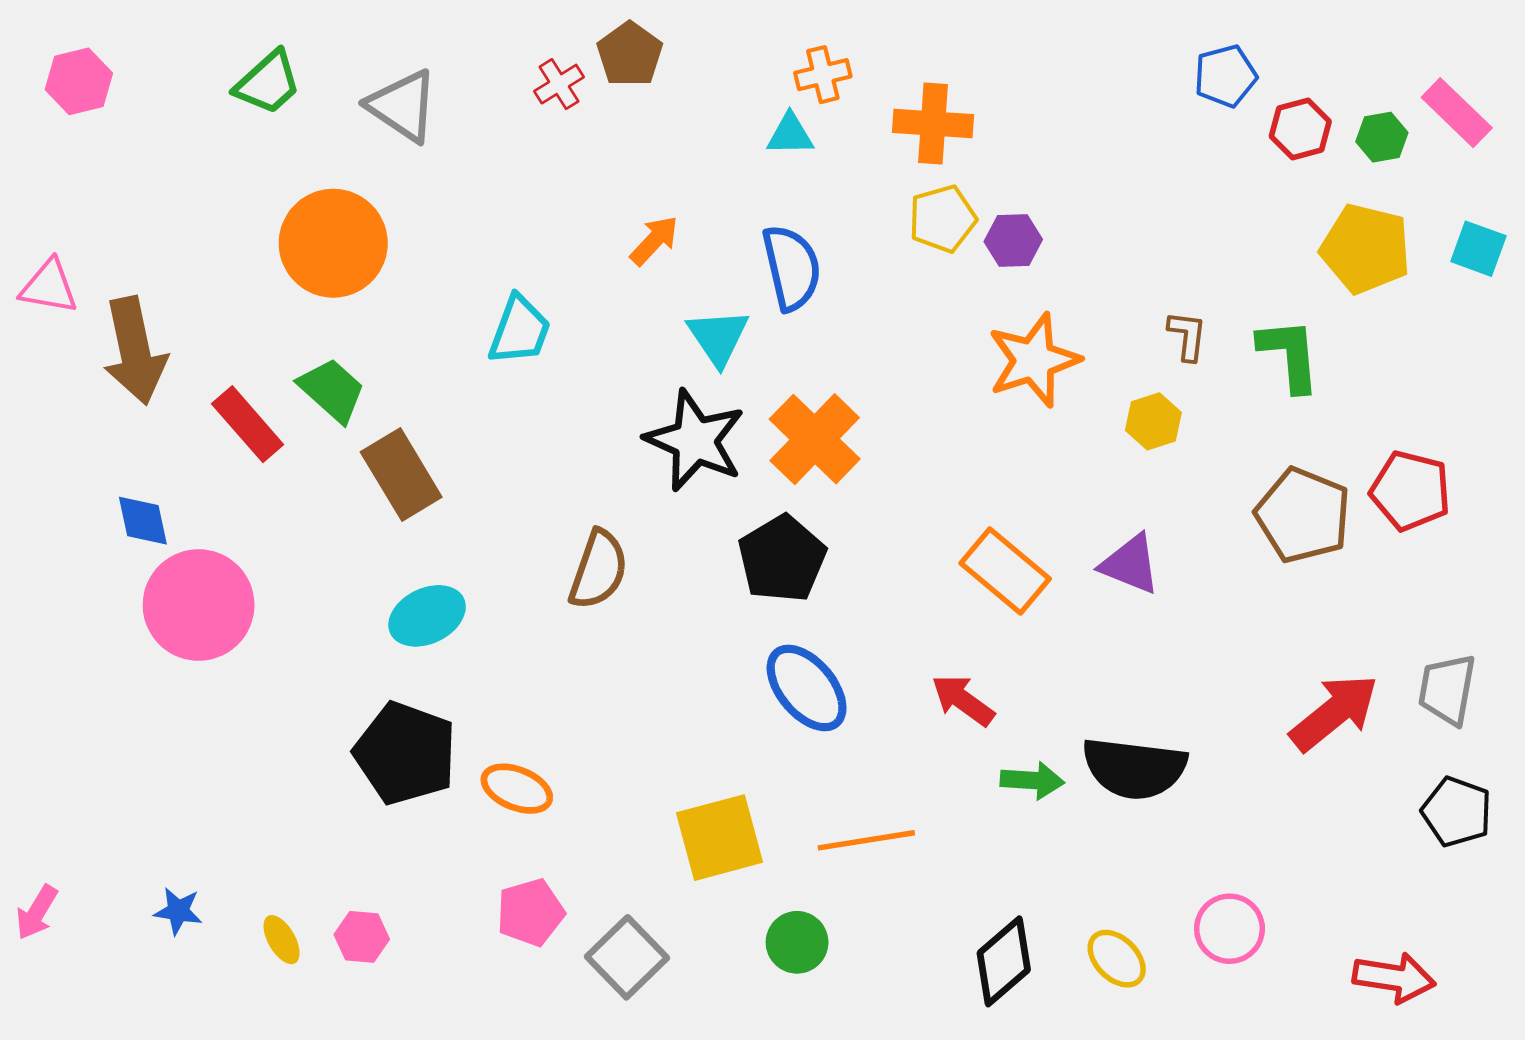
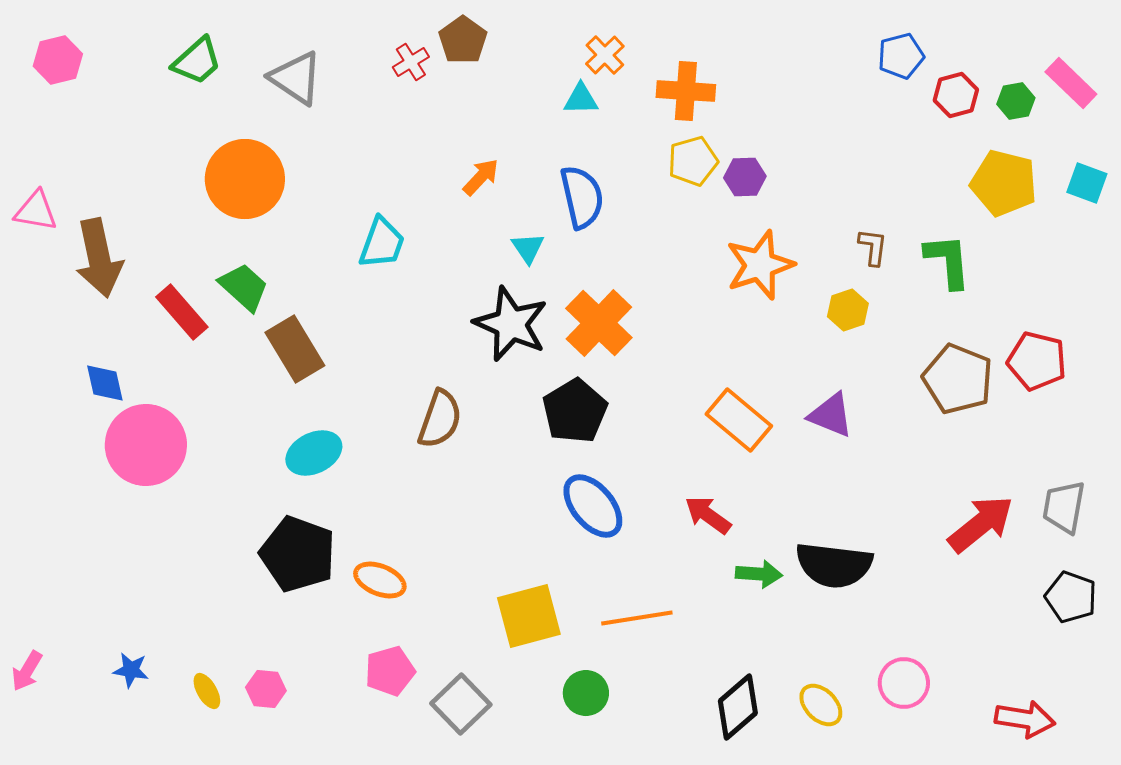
orange cross: (823, 75) -> (605, 55), turned -30
cyan triangle: (718, 337) -> (528, 248), size x0.7

